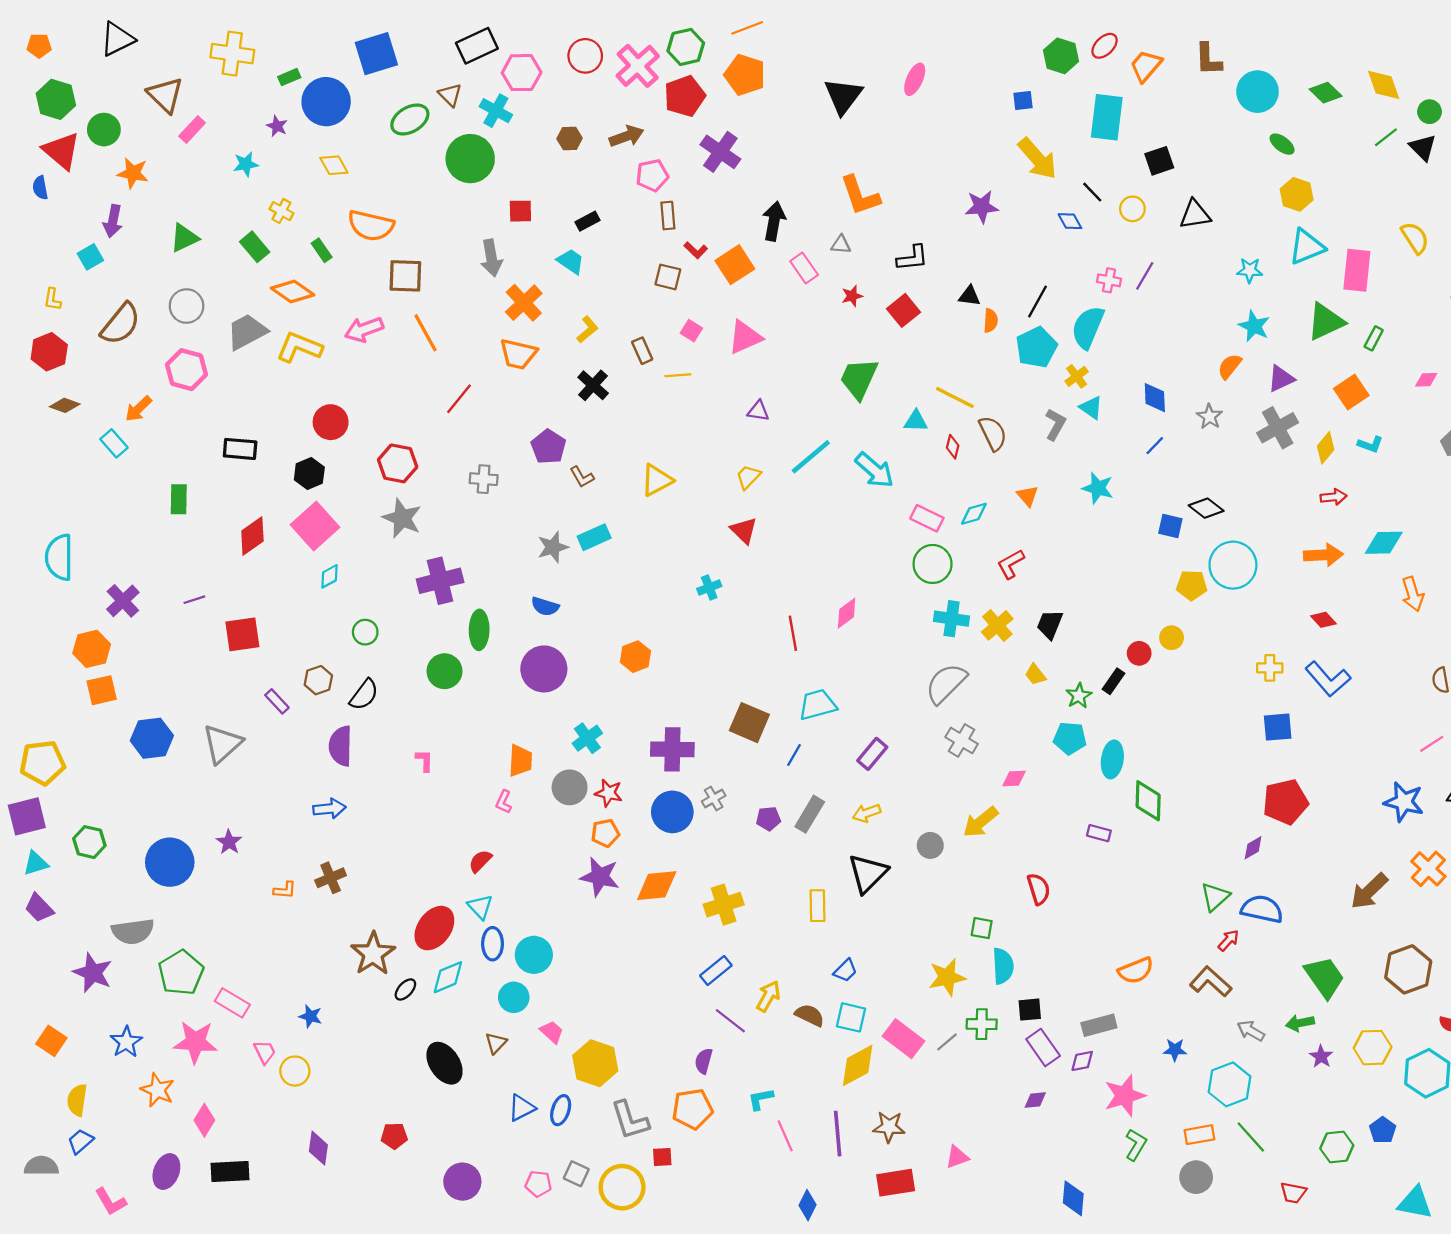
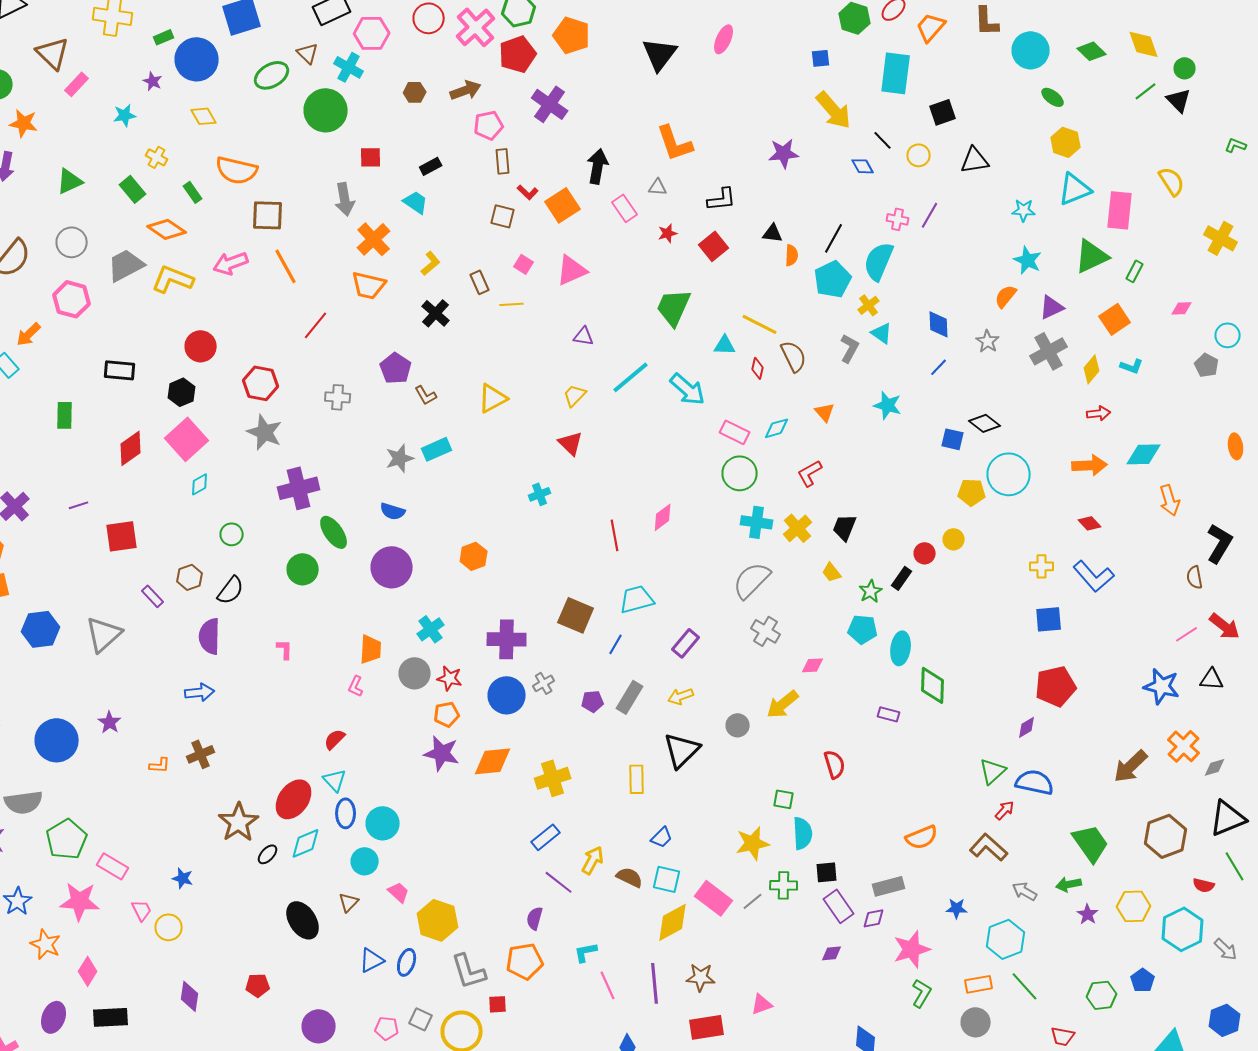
green ellipse: (479, 630) -> (334, 532), turned -36

